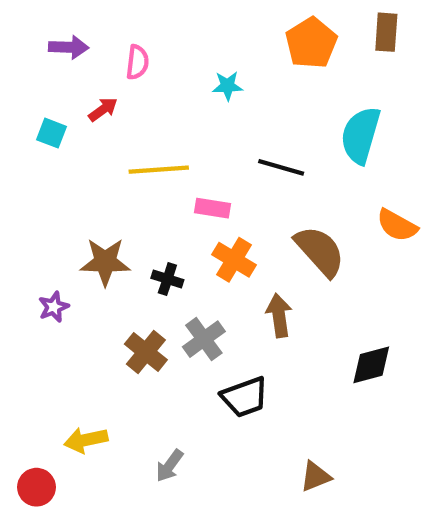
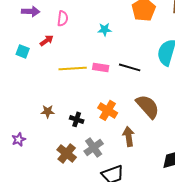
pink rectangle: (212, 208) -> (101, 67), moved
brown star: (105, 262) -> (48, 111), size x0.6
purple star: (54, 307) -> (19, 139), moved

